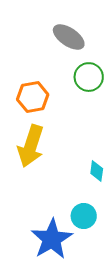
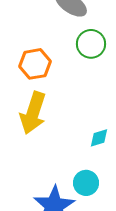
cyan diamond: (97, 171) -> (99, 138), turned 65

